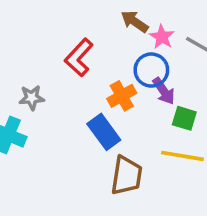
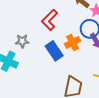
blue rectangle: (104, 132) -> (54, 51), moved

